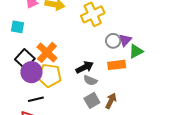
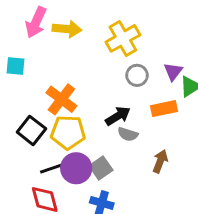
gray circle: (113, 41) -> (137, 75), moved
black square: (25, 59) -> (31, 130), moved
purple circle: (31, 72) -> (76, 168), moved
gray square: (92, 100) -> (101, 168), moved

